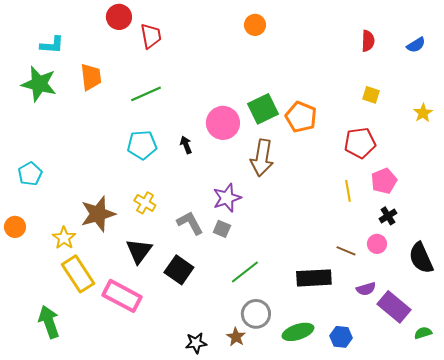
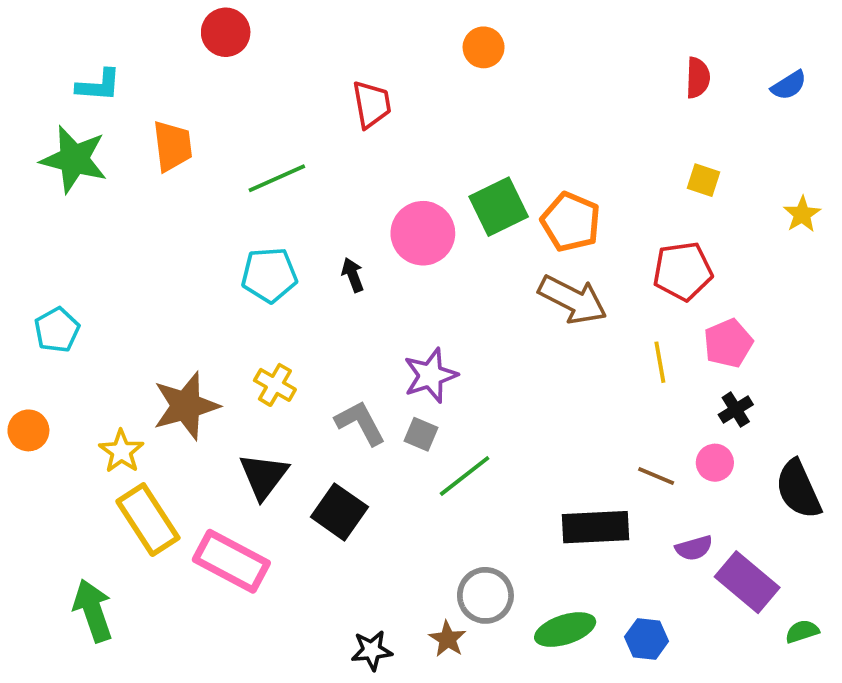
red trapezoid: (151, 36) -> (372, 104), moved
brown arrow: (262, 158) -> (573, 300), moved, turned -72
green line: (245, 272) -> (465, 476), moved

